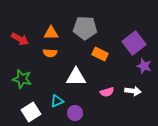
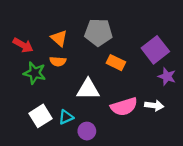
orange triangle: (51, 33) -> (59, 38), turned 42
green star: (22, 79) -> (35, 73), moved
pink semicircle: (107, 92) -> (124, 107), size x1.6
white square: (31, 112) -> (40, 116), moved

